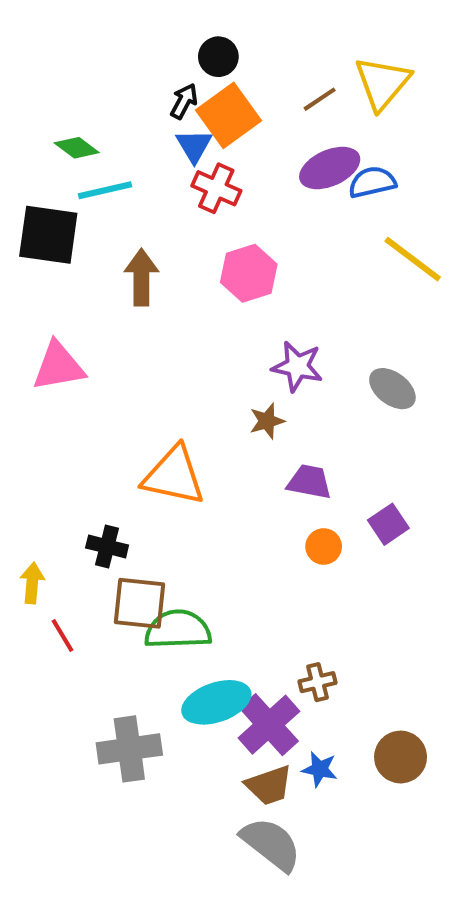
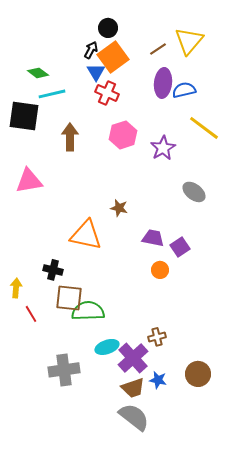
purple ellipse: (330, 168) -> (163, 83), turned -60
purple star: (297, 366) -> (163, 148), moved, turned 30
brown star: (267, 421) -> (119, 208), moved, turned 30
purple square: (388, 524) -> (180, 247), moved
cyan ellipse: (216, 702) -> (107, 347), size x0.7

